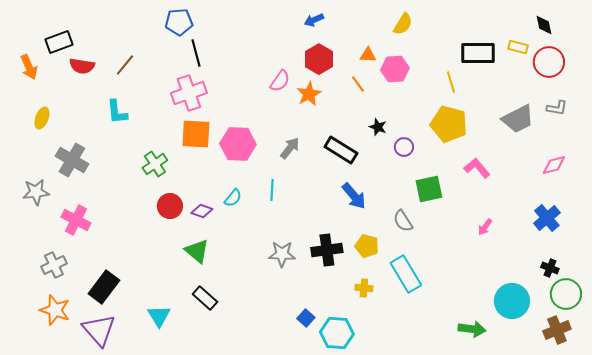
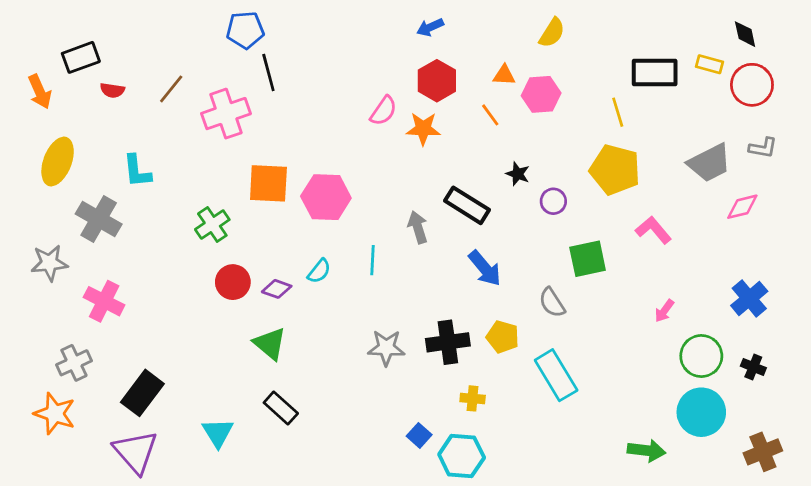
red semicircle: (82, 66) -> (112, 90), size x0.7
pink cross: (189, 93) -> (226, 114), moved
orange star: (309, 94) -> (423, 129), turned 30
cyan L-shape: (117, 112) -> (137, 171), moved
yellow ellipse: (42, 118) -> (58, 162), size x1.6
gray arrow: (290, 148) -> (418, 227), moved, turned -55
pink diamond: (554, 165) -> (742, 207), moved
yellow cross: (364, 288) -> (473, 398), moved
green circle: (566, 294) -> (701, 356), moved
orange star: (55, 310) -> (55, 414), moved

